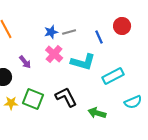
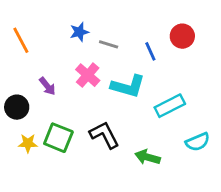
blue star: (51, 32) -> (79, 32), moved
gray line: (69, 32) -> (109, 44), turned 32

